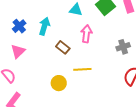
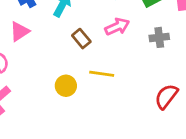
pink arrow: (86, 34) -> (117, 27), turned 48
gray cross: (123, 47) -> (159, 37), moved

